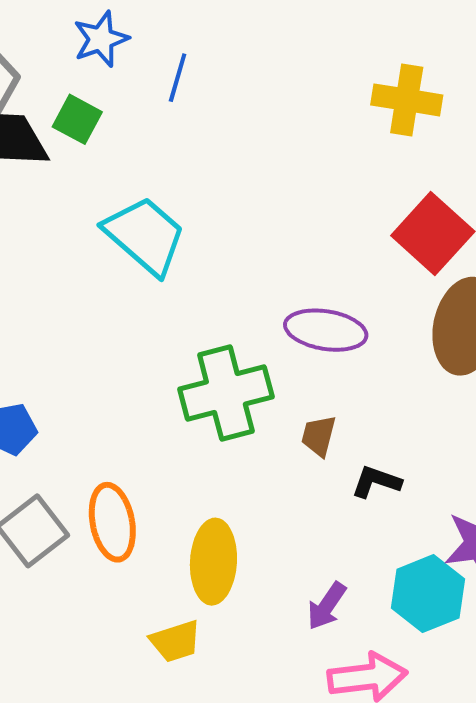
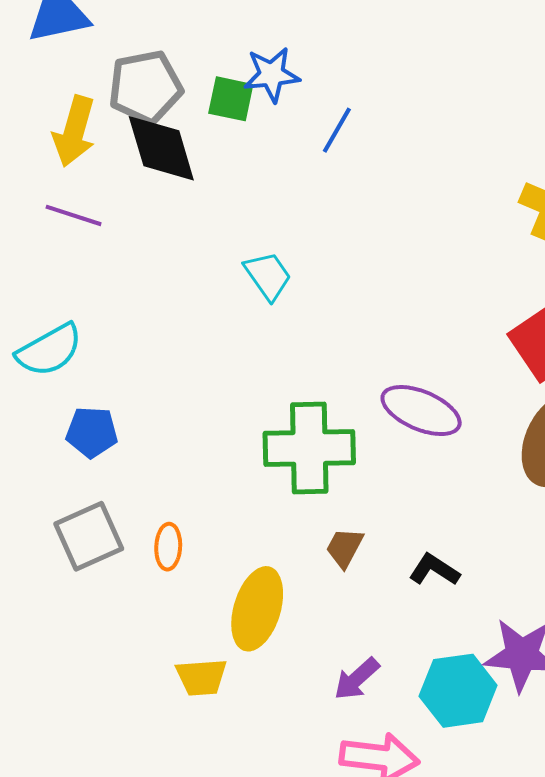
green square: (77, 119) -> (231, 99), moved, turned -30
cyan trapezoid: (145, 235) -> (268, 276), size x0.6
brown trapezoid: (319, 436) -> (345, 548), moved
orange ellipse: (112, 522) -> (168, 547), size x0.6

